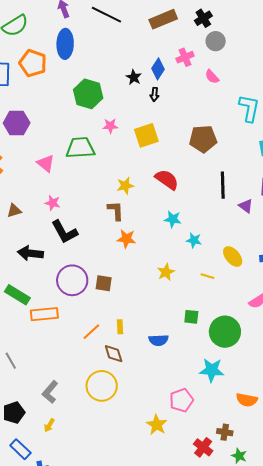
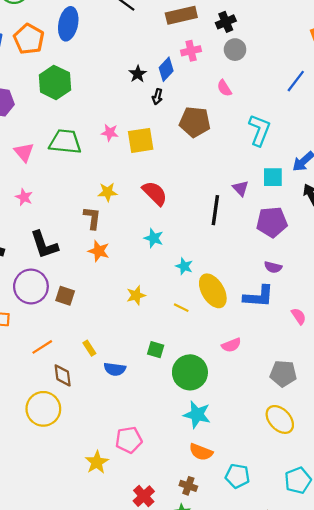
pink cross: (185, 57) -> (191, 51), moved
green hexagon: (88, 94) -> (55, 82), moved
pink star: (110, 126) -> (110, 133), moved
brown pentagon: (203, 139) -> (195, 122), moved
purple triangle: (246, 206) -> (241, 188), moved
black L-shape: (64, 232) -> (44, 245), moved
cyan star: (194, 240) -> (184, 266), moved
yellow ellipse: (233, 257) -> (213, 291), size x1.4
yellow rectangle: (120, 327) -> (89, 348), moved, turned -40
cyan star: (212, 370) -> (197, 415), moved
brown cross: (225, 432) -> (188, 486), moved

